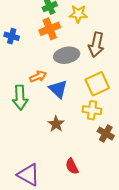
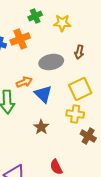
orange cross: (50, 29) -> (20, 39), moved
brown arrow: (96, 45) -> (79, 52), size x0.6

